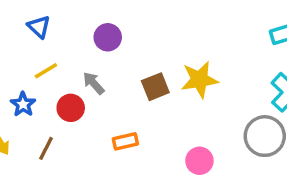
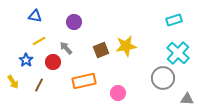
blue triangle: (39, 27) -> (35, 16), turned -32
orange rectangle: (125, 141) -> (84, 81), size x1.6
pink circle: (199, 161) -> (118, 93), moved

